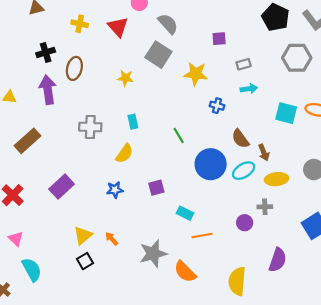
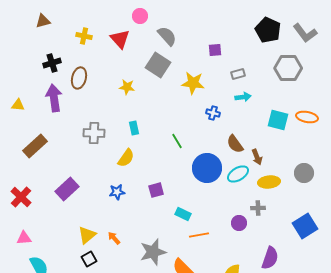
pink triangle: (16, 239) -> (24, 238), turned -49

